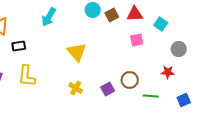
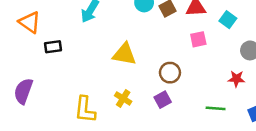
yellow triangle: (77, 52) -> (124, 54), turned -40
yellow L-shape: (27, 76) -> (85, 110), moved
brown circle: (130, 80) -> (170, 73), moved

